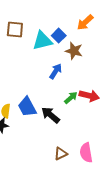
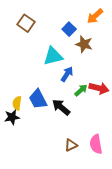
brown square: (15, 30) -> (26, 23), turned 30
cyan triangle: (42, 41) -> (53, 56), moved
blue arrow: (56, 71) -> (67, 74), moved

